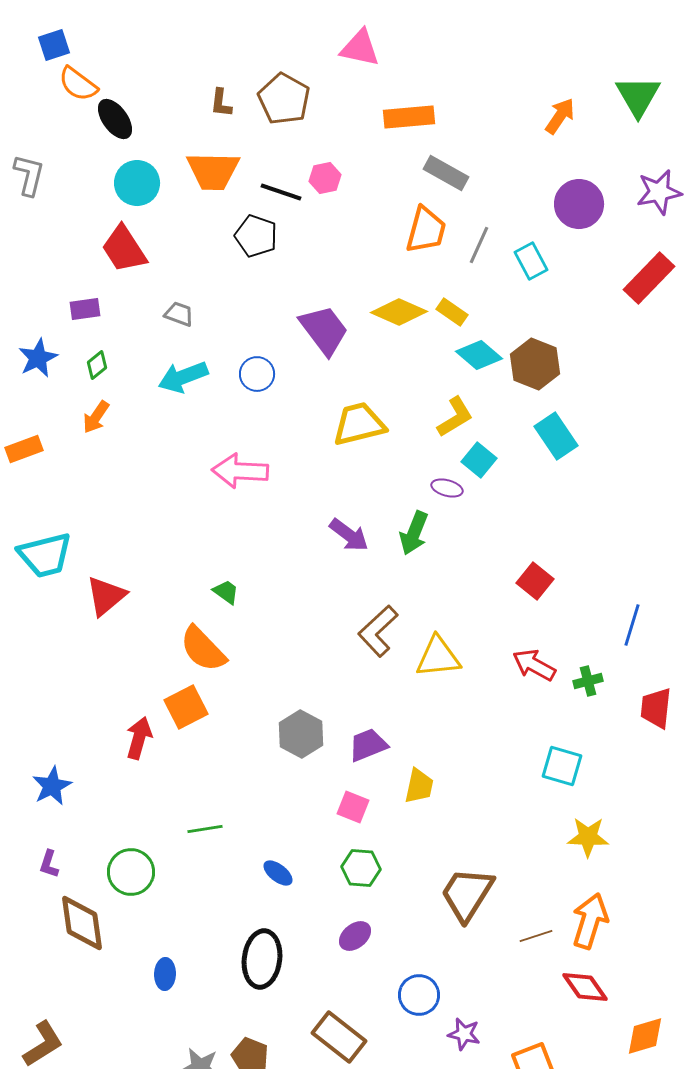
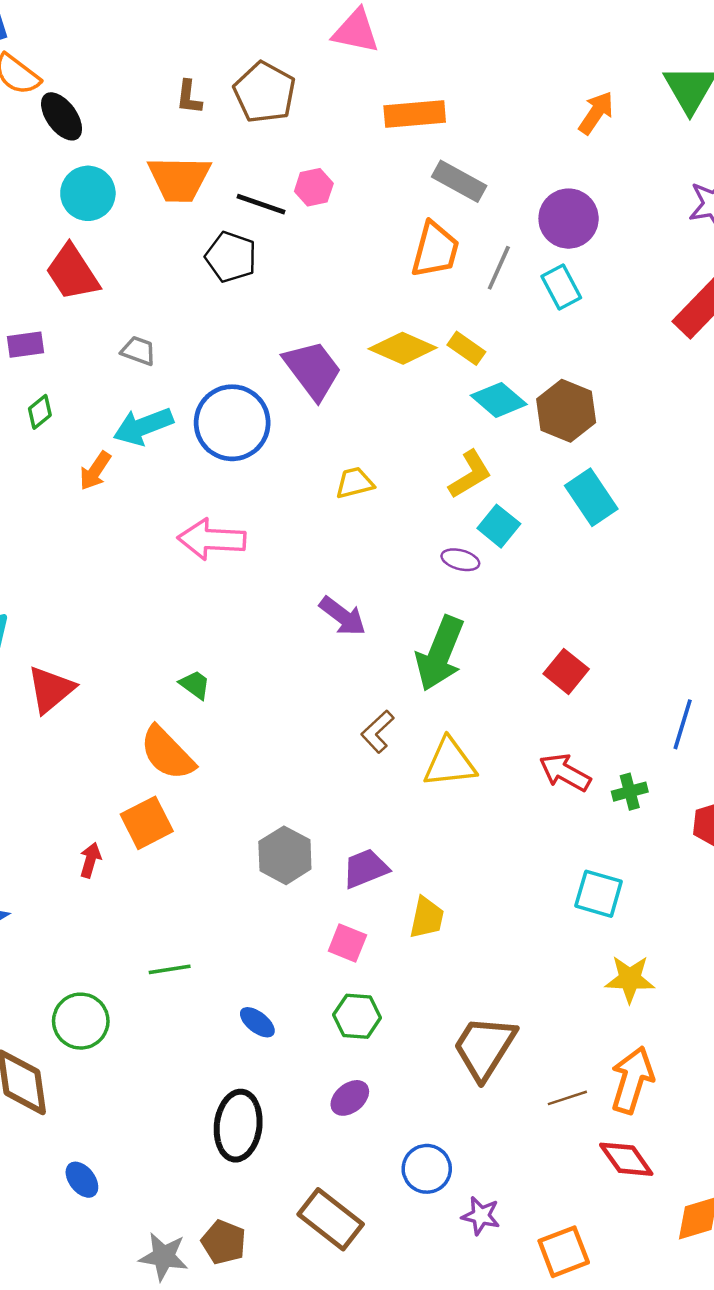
purple circle: (579, 204) -> (569, 219), moved
blue circle: (257, 374) -> (232, 423), size x1.8
orange arrow: (96, 417) -> (95, 471), moved
yellow trapezoid: (359, 424) -> (355, 483), size x0.6
green arrow: (414, 533) -> (440, 653), moved, size x1.4
brown L-shape: (378, 631) -> (377, 732), size x0.7
red arrow: (139, 738) -> (90, 860), size x0.7
blue ellipse: (165, 974) -> (82, 1180), moved, turned -40

